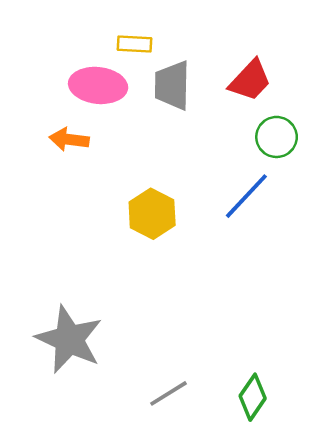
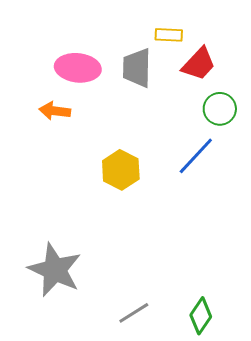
yellow rectangle: (134, 44) -> (169, 35), moved

